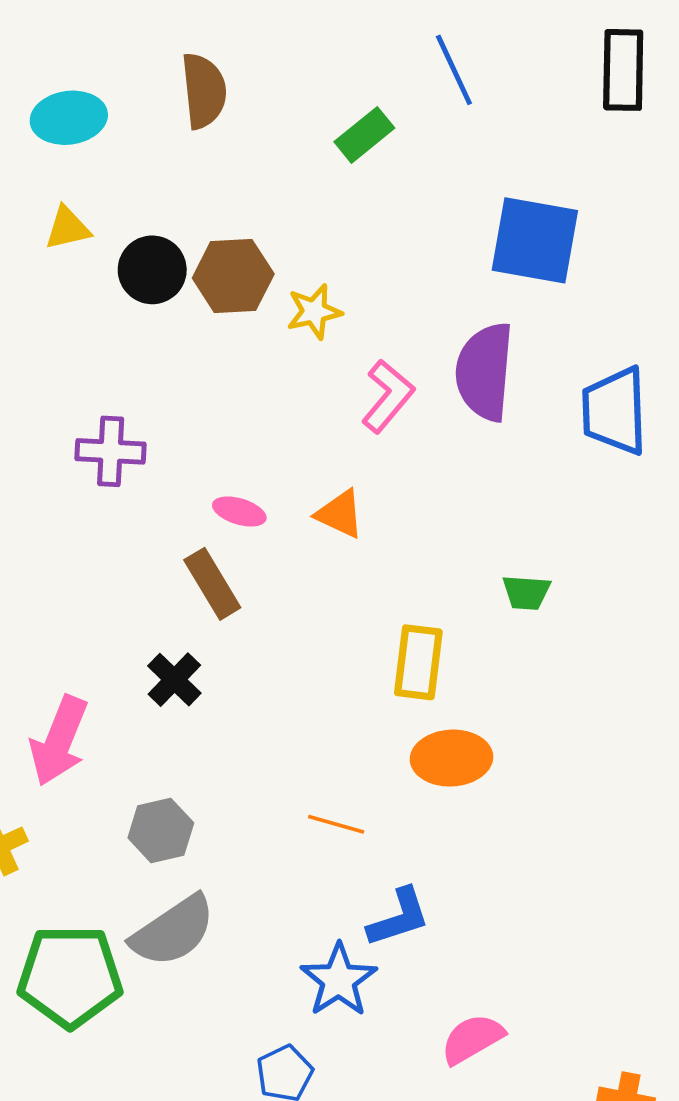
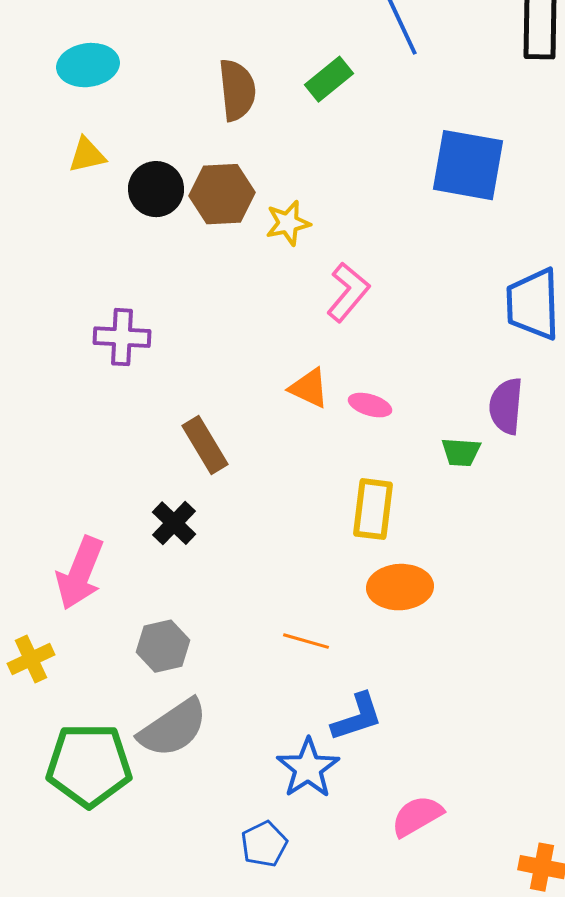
brown semicircle: (204, 91) -> (237, 90), moved
purple semicircle: (485, 372) -> (506, 406), moved, size x0.7
pink ellipse: (239, 511) -> (370, 405), moved

